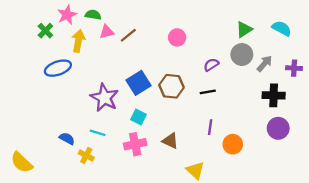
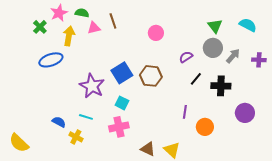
green triangle: (244, 30) -> (215, 26), turned -35
brown line: (128, 35) -> (113, 21), moved, turned -70
black line: (208, 92) -> (196, 79), moved, turned -40
black cross: (274, 95) -> (221, 86), moved
brown triangle: (170, 141) -> (148, 149), moved

